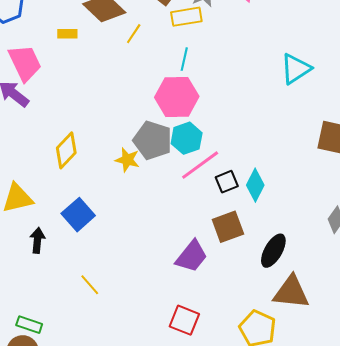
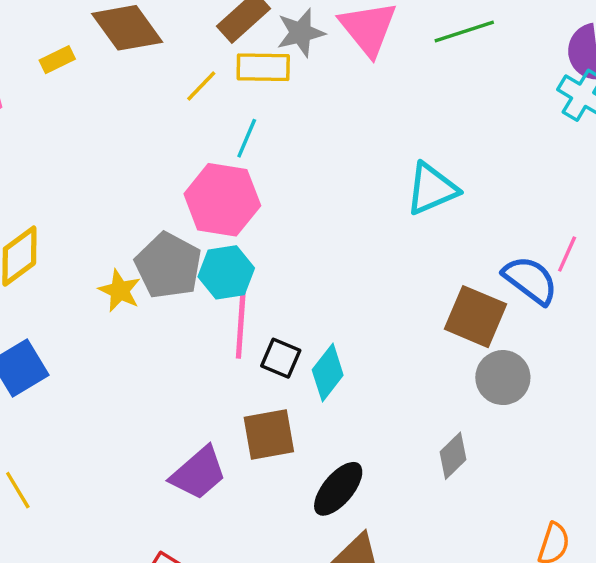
yellow rectangle: (67, 34) -> (57, 60), turned -36
yellow line: (134, 34) -> (201, 86), moved
pink line: (200, 165) -> (241, 322), turned -60
black square: (227, 182) -> (281, 358), turned 35

